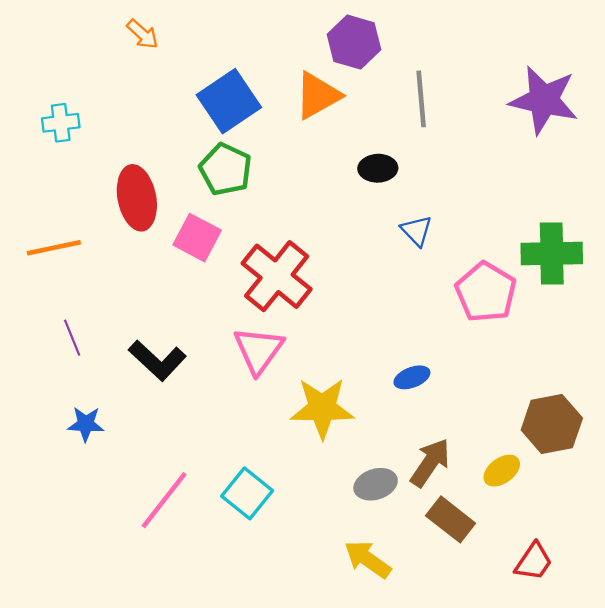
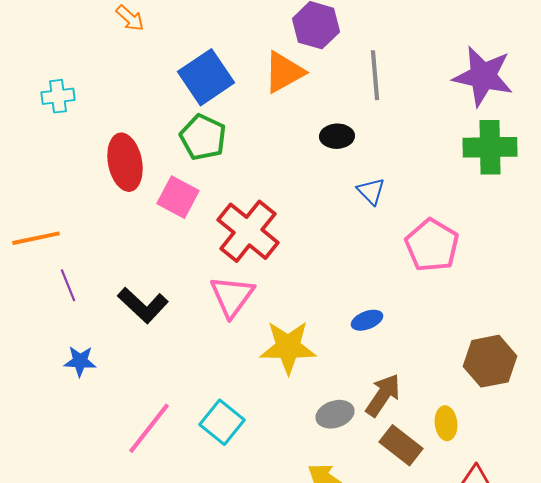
orange line: (54, 248) -> (36, 238), moved
green cross: (552, 253) -> (490, 147), moved
yellow ellipse: (502, 471) -> (446, 423), moved, turned -60

